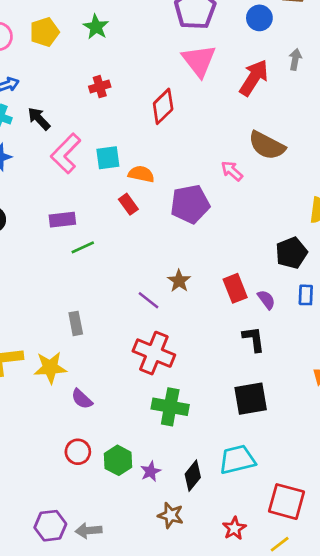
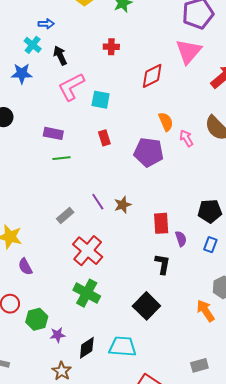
orange semicircle: (141, 174) -> (166, 122), moved, turned 36
purple line: (148, 300) -> (98, 202), moved
gray rectangle: (76, 323) -> (65, 215), moved, turned 42
black square: (251, 399) -> (146, 306), turned 36

